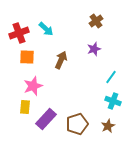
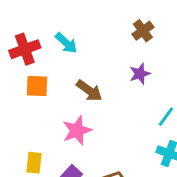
brown arrow: (61, 60) -> (89, 91), turned 102
pink star: (33, 86) -> (77, 130), moved

